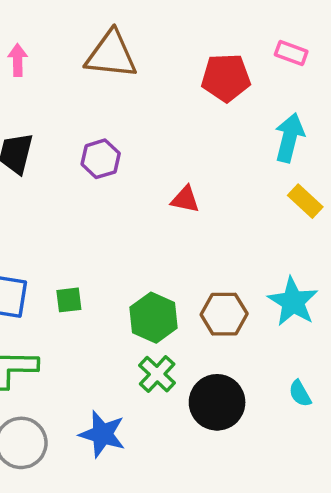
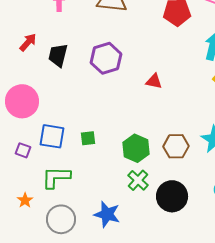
purple hexagon: (101, 159) -> (106, 58), size x1.4

